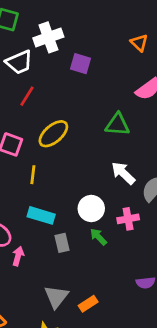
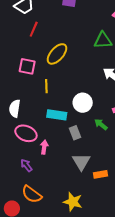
white circle: (91, 208) -> (83, 103), moved
gray triangle: (56, 297) -> (81, 162), moved
orange rectangle: (88, 304) -> (100, 174), turned 32

